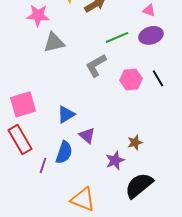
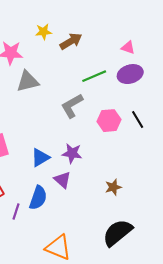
purple star: (115, 160) -> (72, 153), moved, turned 30

